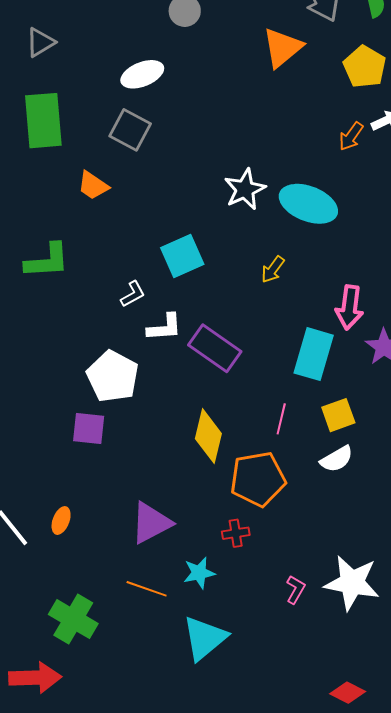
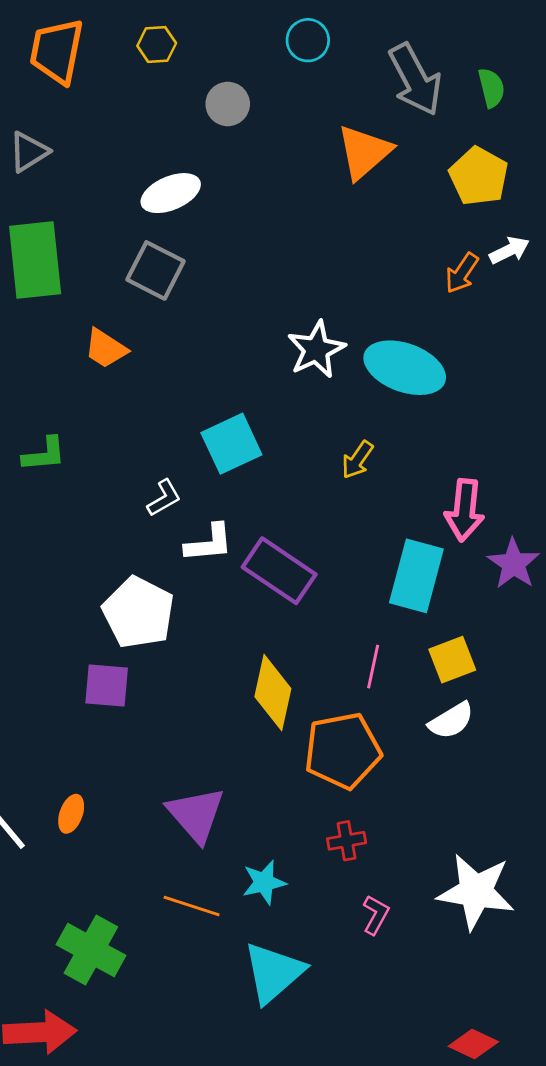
green L-shape: (47, 261) -> (44, 454), size x0.7
purple triangle: (151, 523) -> (196, 815), turned -42
red cross: (236, 533) -> (347, 841), moved
pink L-shape: (296, 590) -> (376, 915), moved

